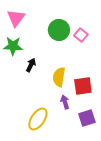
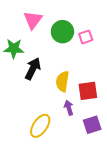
pink triangle: (16, 18) -> (33, 20), moved
pink square: (81, 35) -> (86, 37), turned 32
black arrow: (31, 65) -> (33, 69), size x1.5

